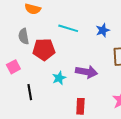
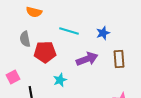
pink square: (13, 67) -> (13, 77), moved
purple arrow: (86, 72) -> (87, 59), moved, turned -30

